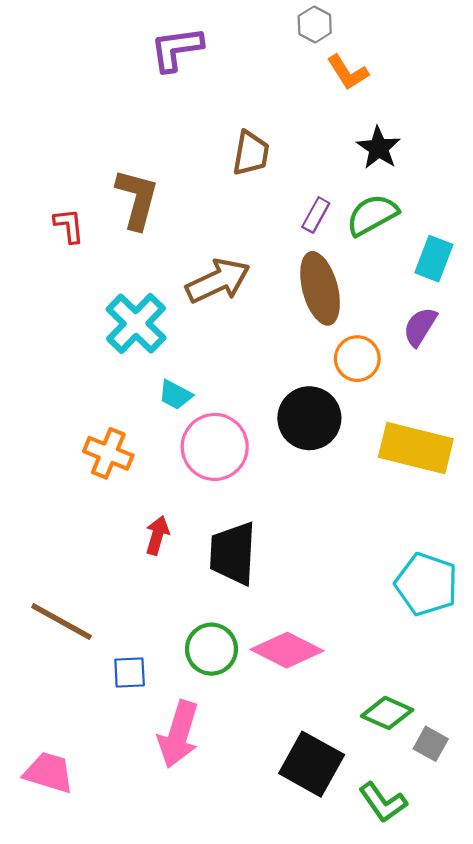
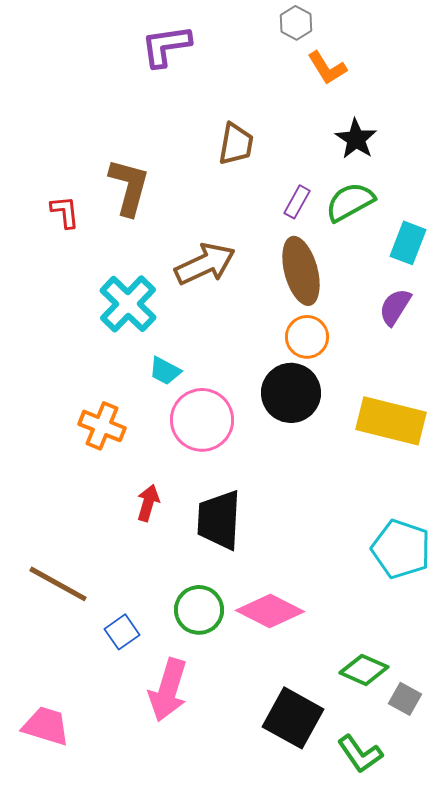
orange circle: (357, 359) -> (307, 337), moved
blue square: (130, 673) -> (122, 632), turned -32

